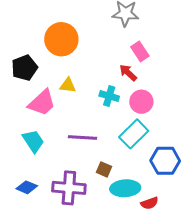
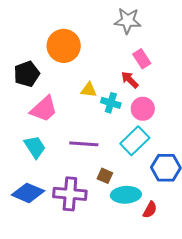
yellow triangle: (68, 85) -> (89, 90), moved
blue diamond: (27, 187) -> (28, 193), size x1.5
red semicircle: (149, 203) -> (150, 210), turned -42

